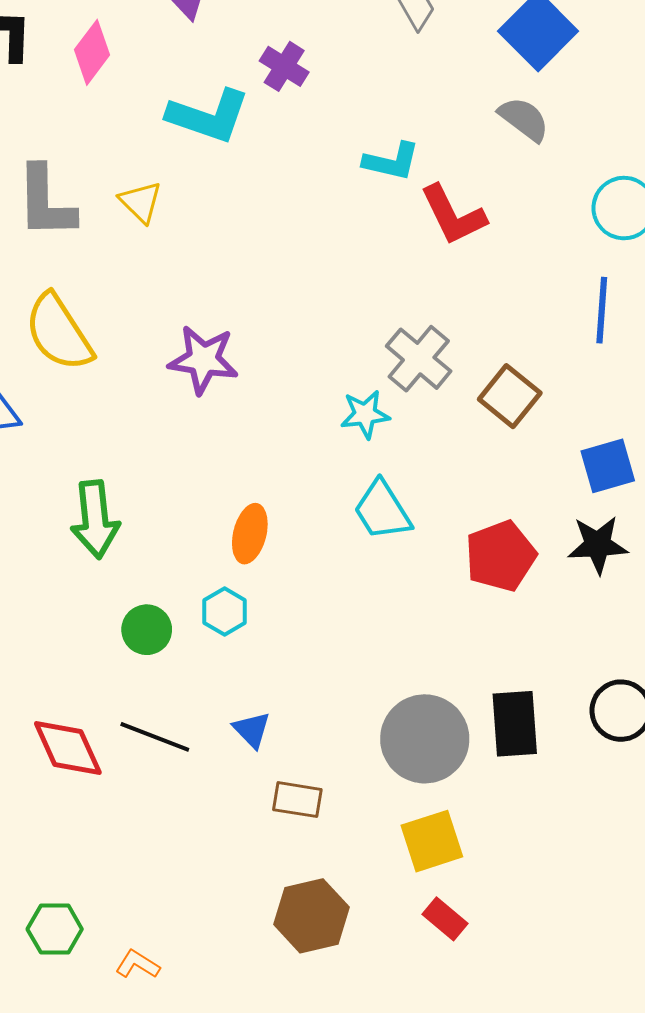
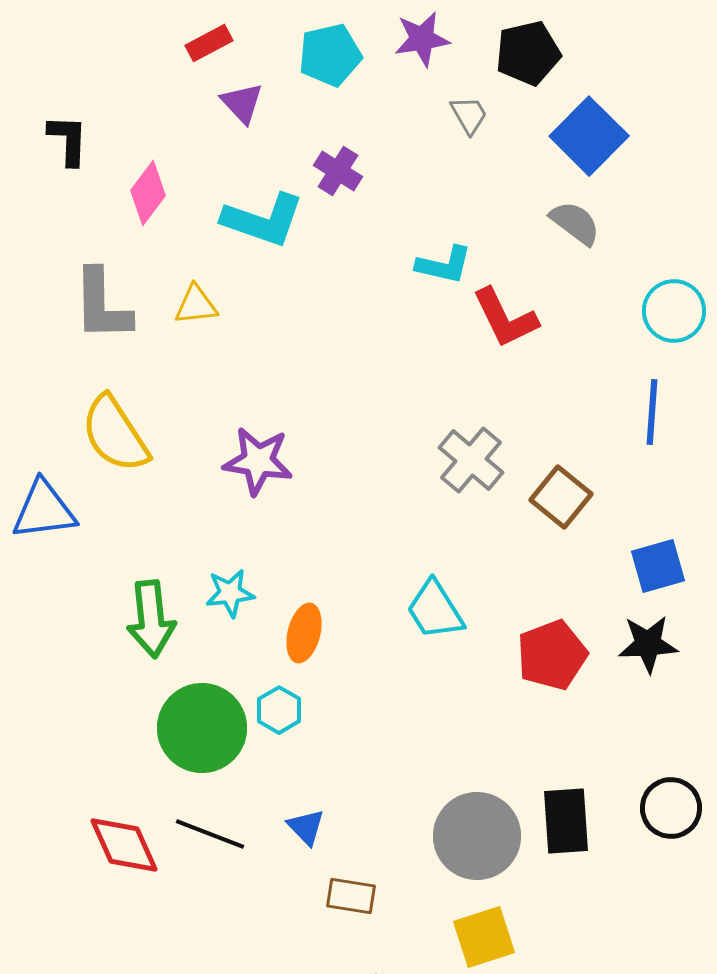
pink diamond: (92, 52) -> (148, 193), moved
yellow triangle: (141, 202) -> (196, 305), turned -51
cyan star: (365, 414) -> (230, 593), moved
green circle: (147, 630) -> (202, 728), size x1.8

